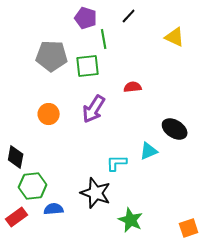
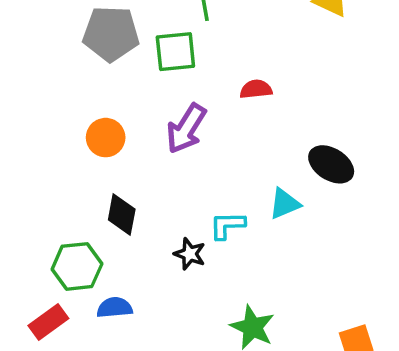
black diamond: (16, 157) -> (122, 215), moved
black star: (96, 193) -> (190, 254), moved, size x0.6

